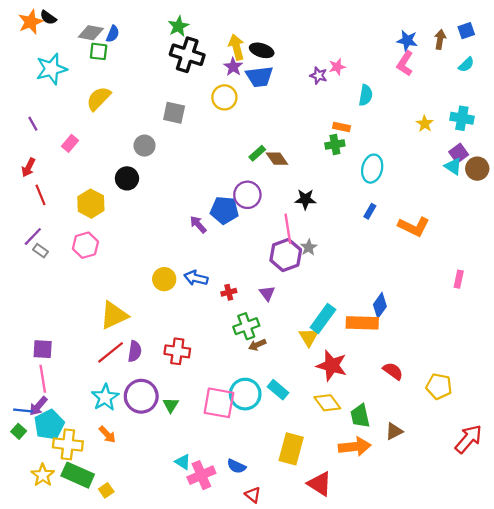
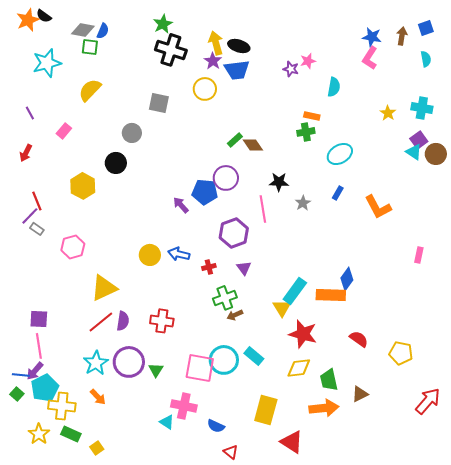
cyan semicircle: (466, 65) -> (426, 59), turned -56
cyan ellipse: (372, 169) -> (340, 154), turned 45
red line: (41, 195) -> (37, 201), moved
orange L-shape: (414, 227) -> (378, 207), turned 36
pink hexagon: (85, 245) -> (73, 247), moved
gray star: (309, 247) -> (303, 203), moved
purple hexagon: (286, 255) -> (234, 233), moved
yellow diamond: (327, 403) -> (299, 368), turned -60
green rectangle: (78, 475) -> (71, 434), size x0.7
pink cross: (201, 475) -> (184, 406), moved, turned 35

